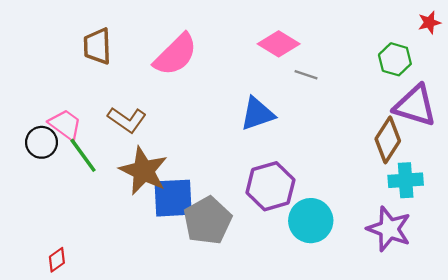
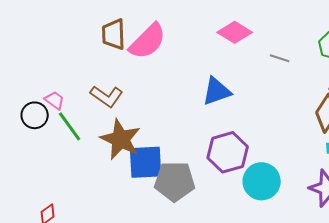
brown trapezoid: (97, 46) -> (114, 34), moved
gray line: (306, 75) -> (280, 58), moved
pink trapezoid: (65, 125) -> (55, 100), size x0.7
gray pentagon: (208, 221) -> (175, 181), turned 30

